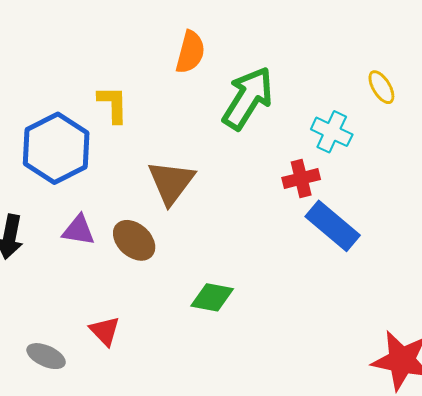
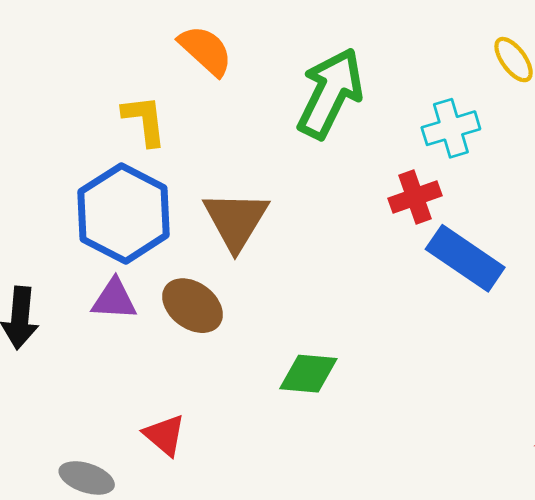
orange semicircle: (190, 52) -> (206, 50), moved, turned -57
cyan cross: (332, 132) -> (451, 128), turned -36
blue hexagon: (56, 148) -> (124, 213), moved

